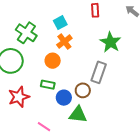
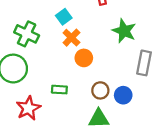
orange circle: (53, 61) -> (84, 58), moved
gray rectangle: (99, 72) -> (144, 63), moved
blue circle: (64, 98) -> (123, 95), moved

